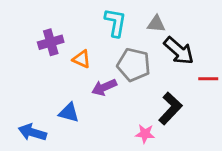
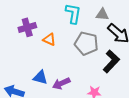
purple arrow: (104, 87) -> (61, 83), moved
black L-shape: (170, 108) -> (111, 61), moved

